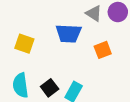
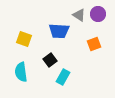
orange square: (103, 50) -> (94, 44), moved
black square: (50, 88) -> (50, 60), moved

